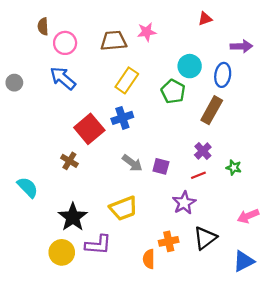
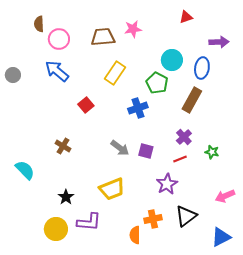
blue cross: (122, 118) -> (138, 108), moved
red square: (89, 129) -> (86, 105), moved, size x0.6
black star: (73, 217) -> (66, 197), size x0.6

